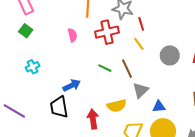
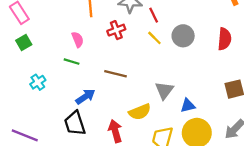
green square: (26, 31) -> (24, 43), turned 32
red cross: (107, 32) -> (116, 30), size x0.7
gray circle: (170, 55) -> (183, 36), moved
green line: (105, 68) -> (72, 62), moved
brown line: (127, 69) -> (116, 74), moved, turned -42

